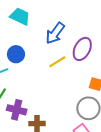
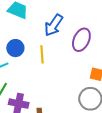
yellow line: (57, 62) -> (42, 54), moved, turned -60

